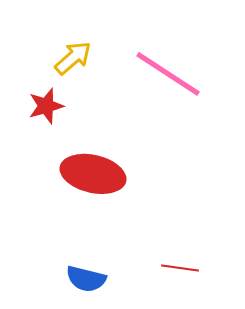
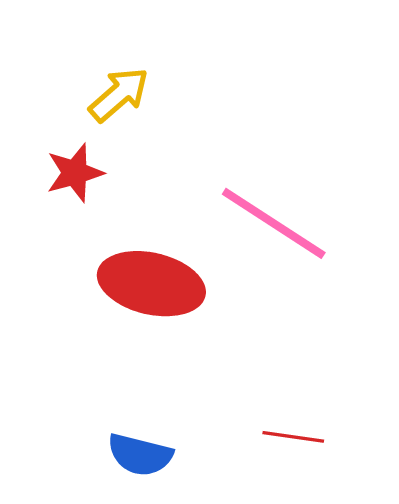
pink line: (168, 74) -> (274, 223), moved

